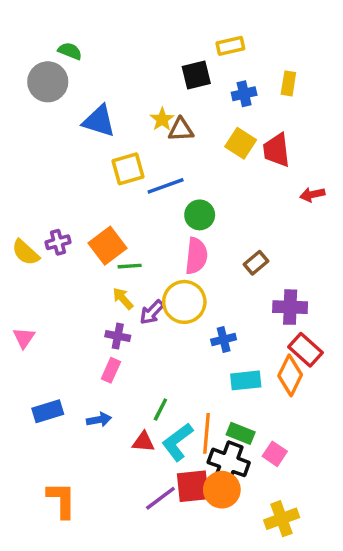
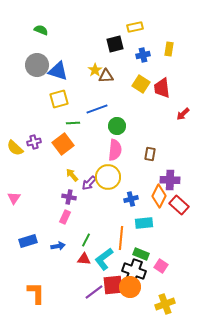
gray circle: (48, 82) -> (37, 65), moved
yellow square: (128, 169) -> (59, 99), moved
red arrow: (312, 194) -> (183, 114), turned -32
brown rectangle: (256, 263) -> (150, 154), turned -40
green line: (130, 266) -> (73, 123), moved
orange diamond: (290, 375) -> (159, 196), moved
green line: (160, 409) -> (86, 240), moved
orange line: (206, 433) -> (121, 238), moved

